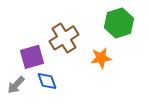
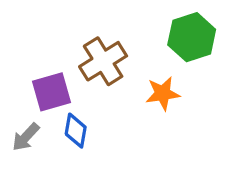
blue diamond: (47, 81) -> (76, 131), turned 30

